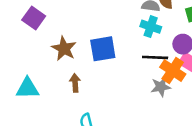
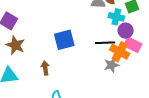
cyan cross: (151, 27) -> (116, 17), moved
brown star: (64, 49) -> (15, 45), moved

